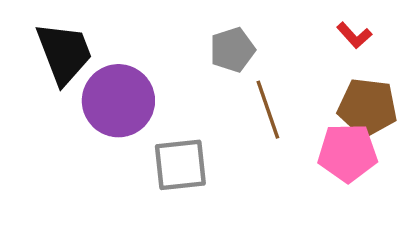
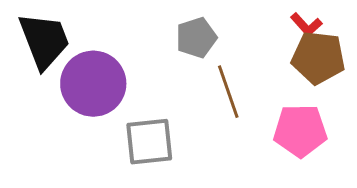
brown pentagon: (367, 107) -> (318, 58), moved

